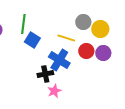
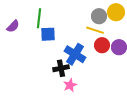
yellow circle: (100, 29) -> (116, 12), moved
yellow line: (66, 38) -> (95, 30), moved
blue square: (32, 40) -> (48, 34), turned -35

